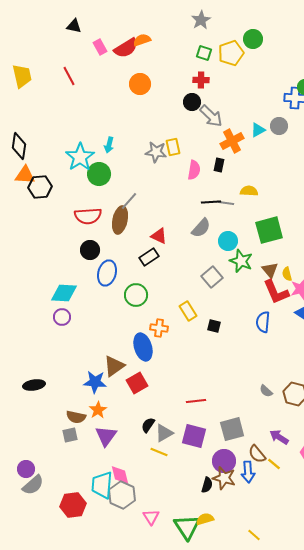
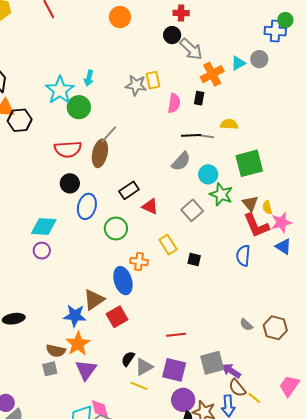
red triangle: (159, 236) -> (150, 206), moved
orange star: (98, 410) -> (78, 344), size x1.4
purple arrow: (279, 437) -> (231, 371), moved
purple circle: (224, 461) -> (183, 400), moved

